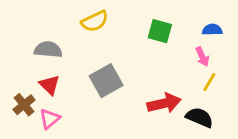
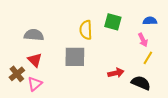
yellow semicircle: (95, 21) -> (86, 30), moved, turned 114
gray square: (106, 81) -> (75, 57), turned 30
red arrow: (164, 103) -> (116, 73), size x0.7

